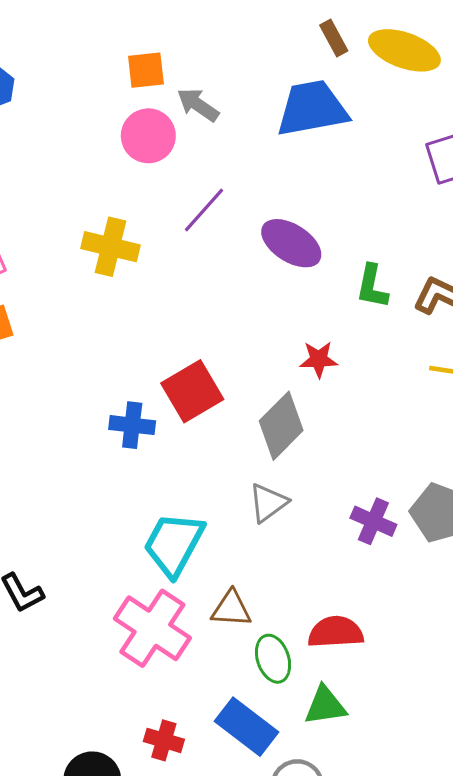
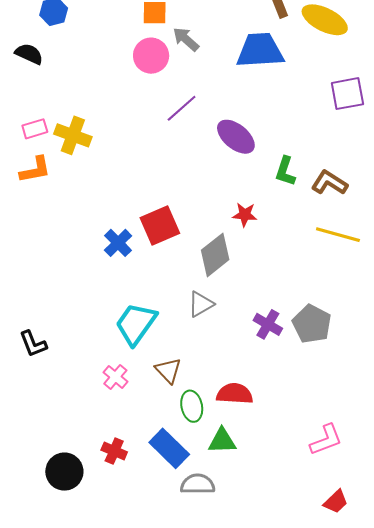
yellow cross: (110, 247) -> (73, 135), moved
blue cross: (132, 425) -> (118, 243), turned 32
brown triangle: (231, 609) -> (168, 370), turned 36
pink cross: (152, 628) -> (115, 377), size x0.5

